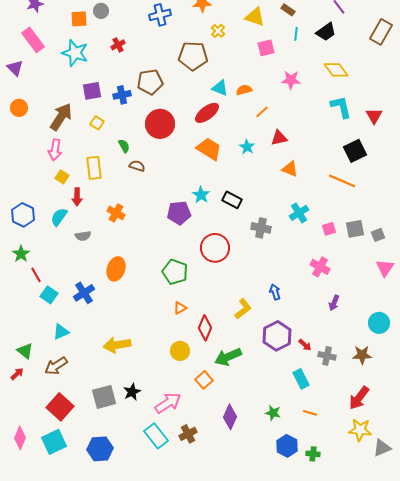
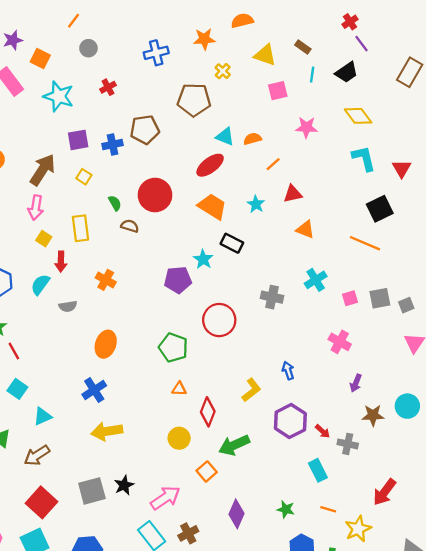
orange square: (79, 19) -> (40, 59), moved, turned 30
red circle: (160, 124) -> (155, 195), moved
black rectangle: (232, 200) -> (232, 243), moved
blue cross: (84, 293) -> (94, 390), moved
cyan square: (49, 295) -> (17, 389), moved
orange triangle: (180, 308) -> (179, 389), turned 32
brown star: (362, 355) -> (373, 415), moved
yellow star: (360, 430) -> (358, 529), moved, turned -30

